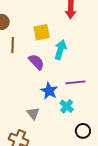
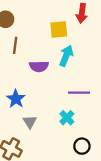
yellow square: (42, 32) -> (59, 29), moved
purple semicircle: (36, 62) -> (39, 66), turned 126
blue star: (49, 91) -> (16, 99), moved

